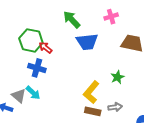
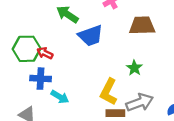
cyan arrow: (33, 93) -> (60, 97), moved
gray arrow: (115, 107) -> (140, 102), size x1.6

